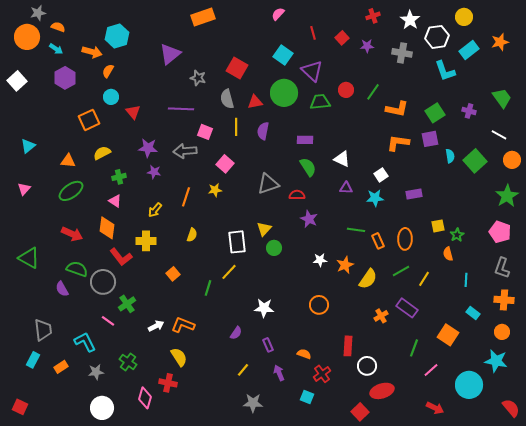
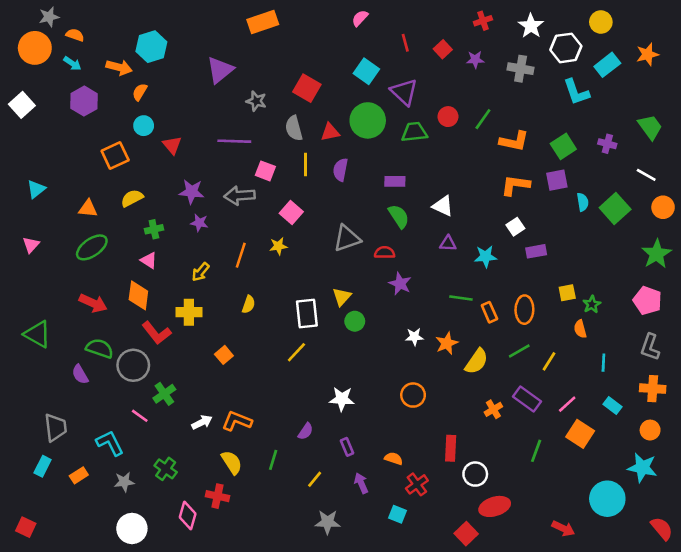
white square: (381, 175) -> (515, 227), moved
green line: (208, 288) -> (273, 460), moved
pink line: (431, 370) -> (567, 404), moved

